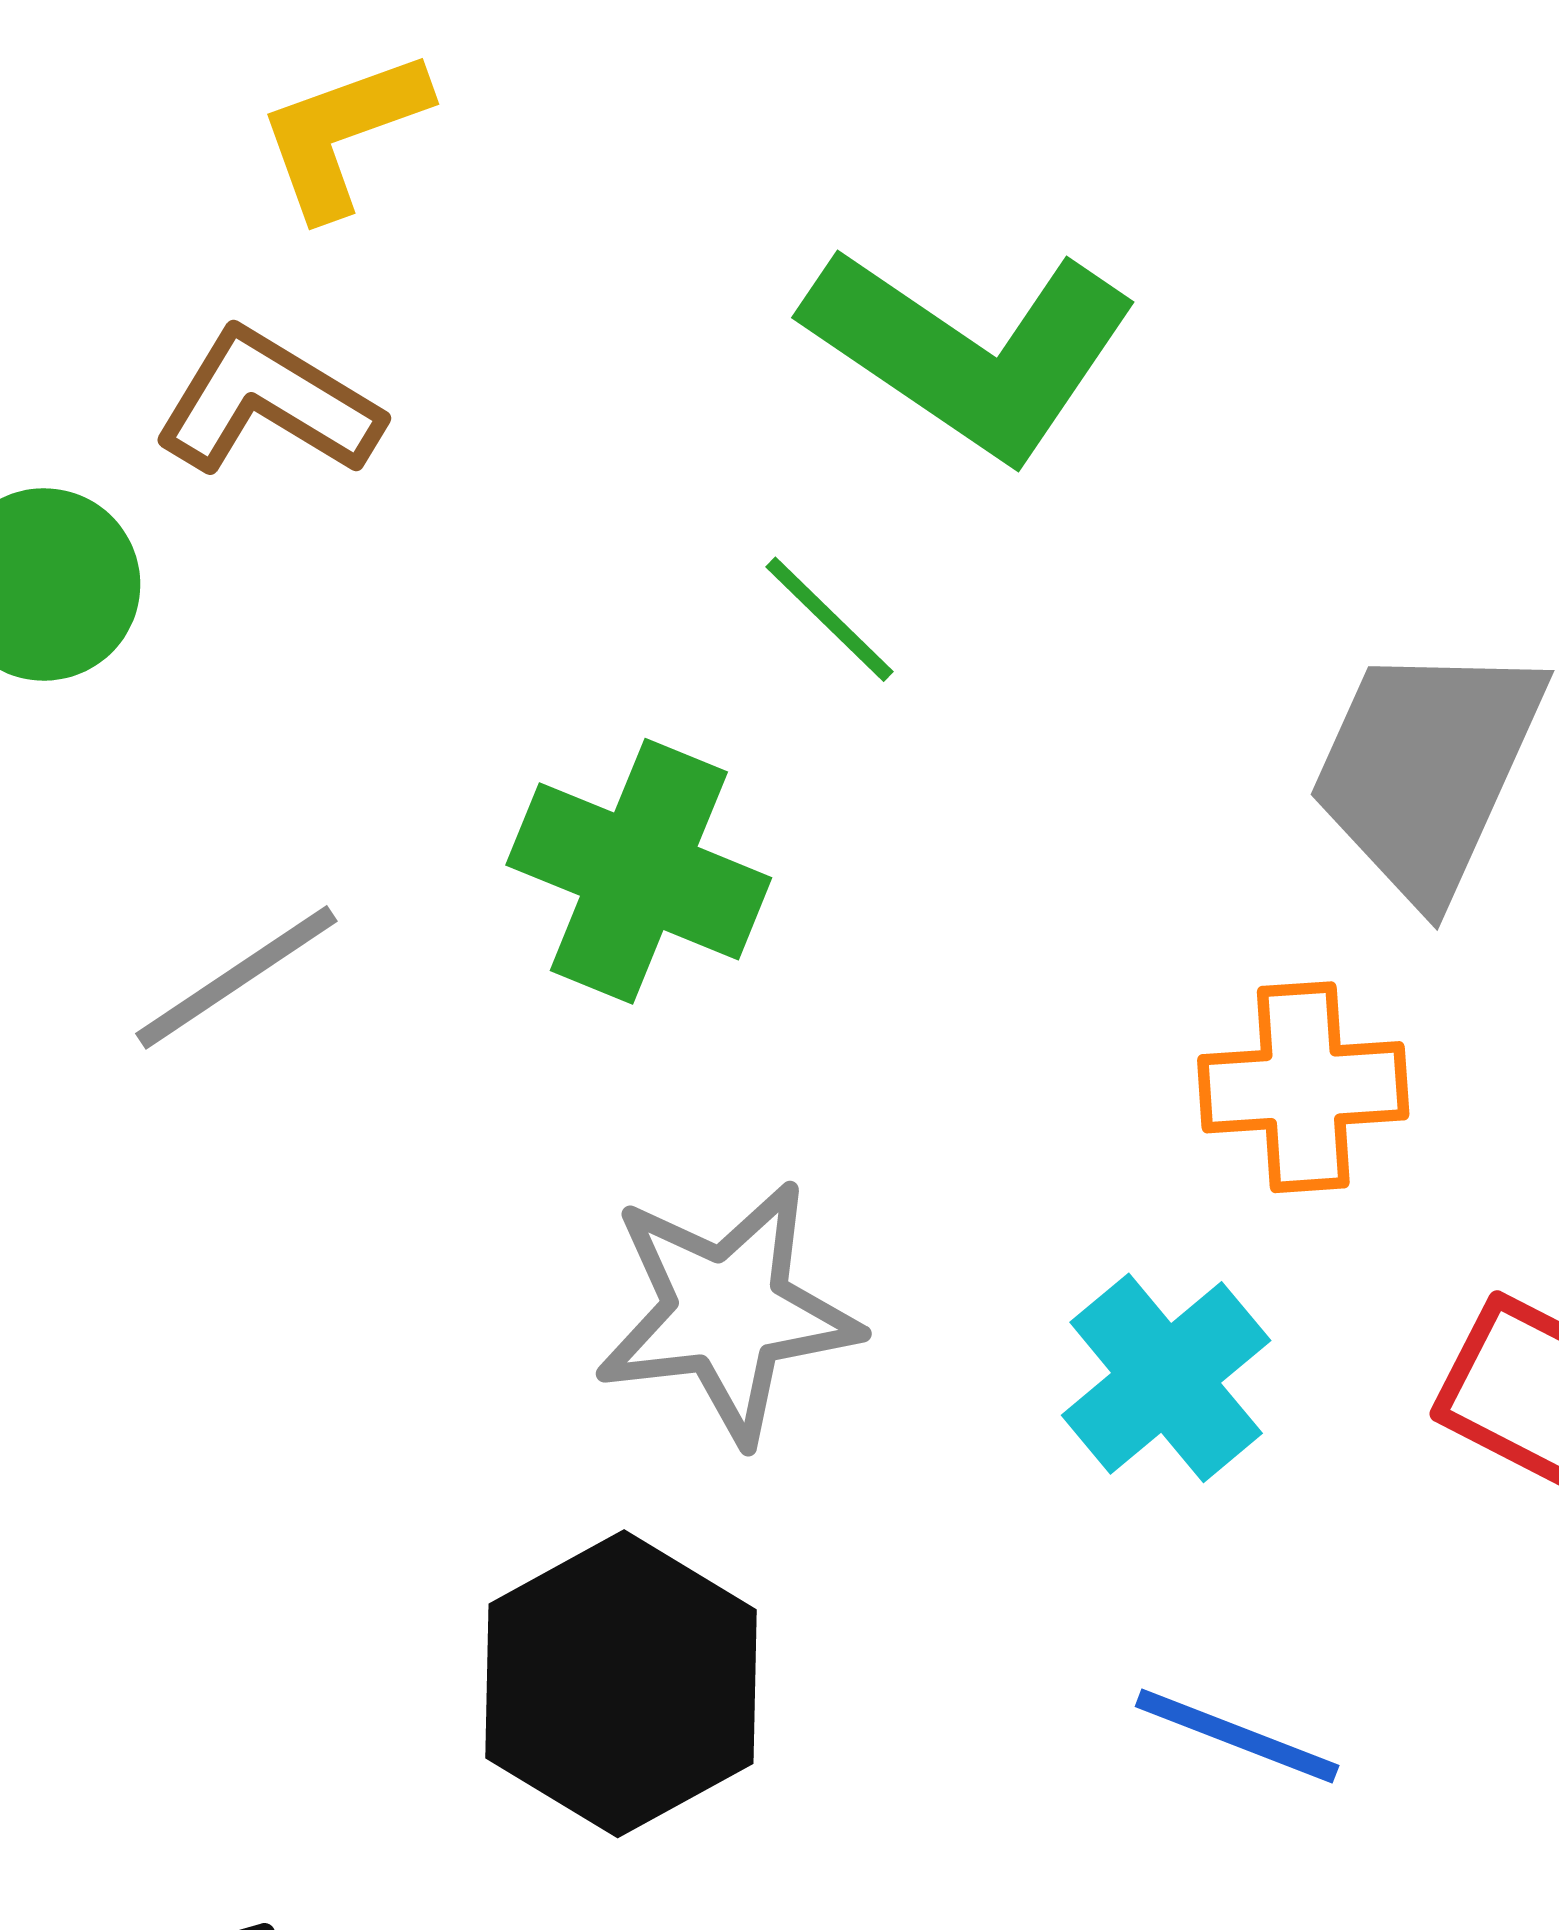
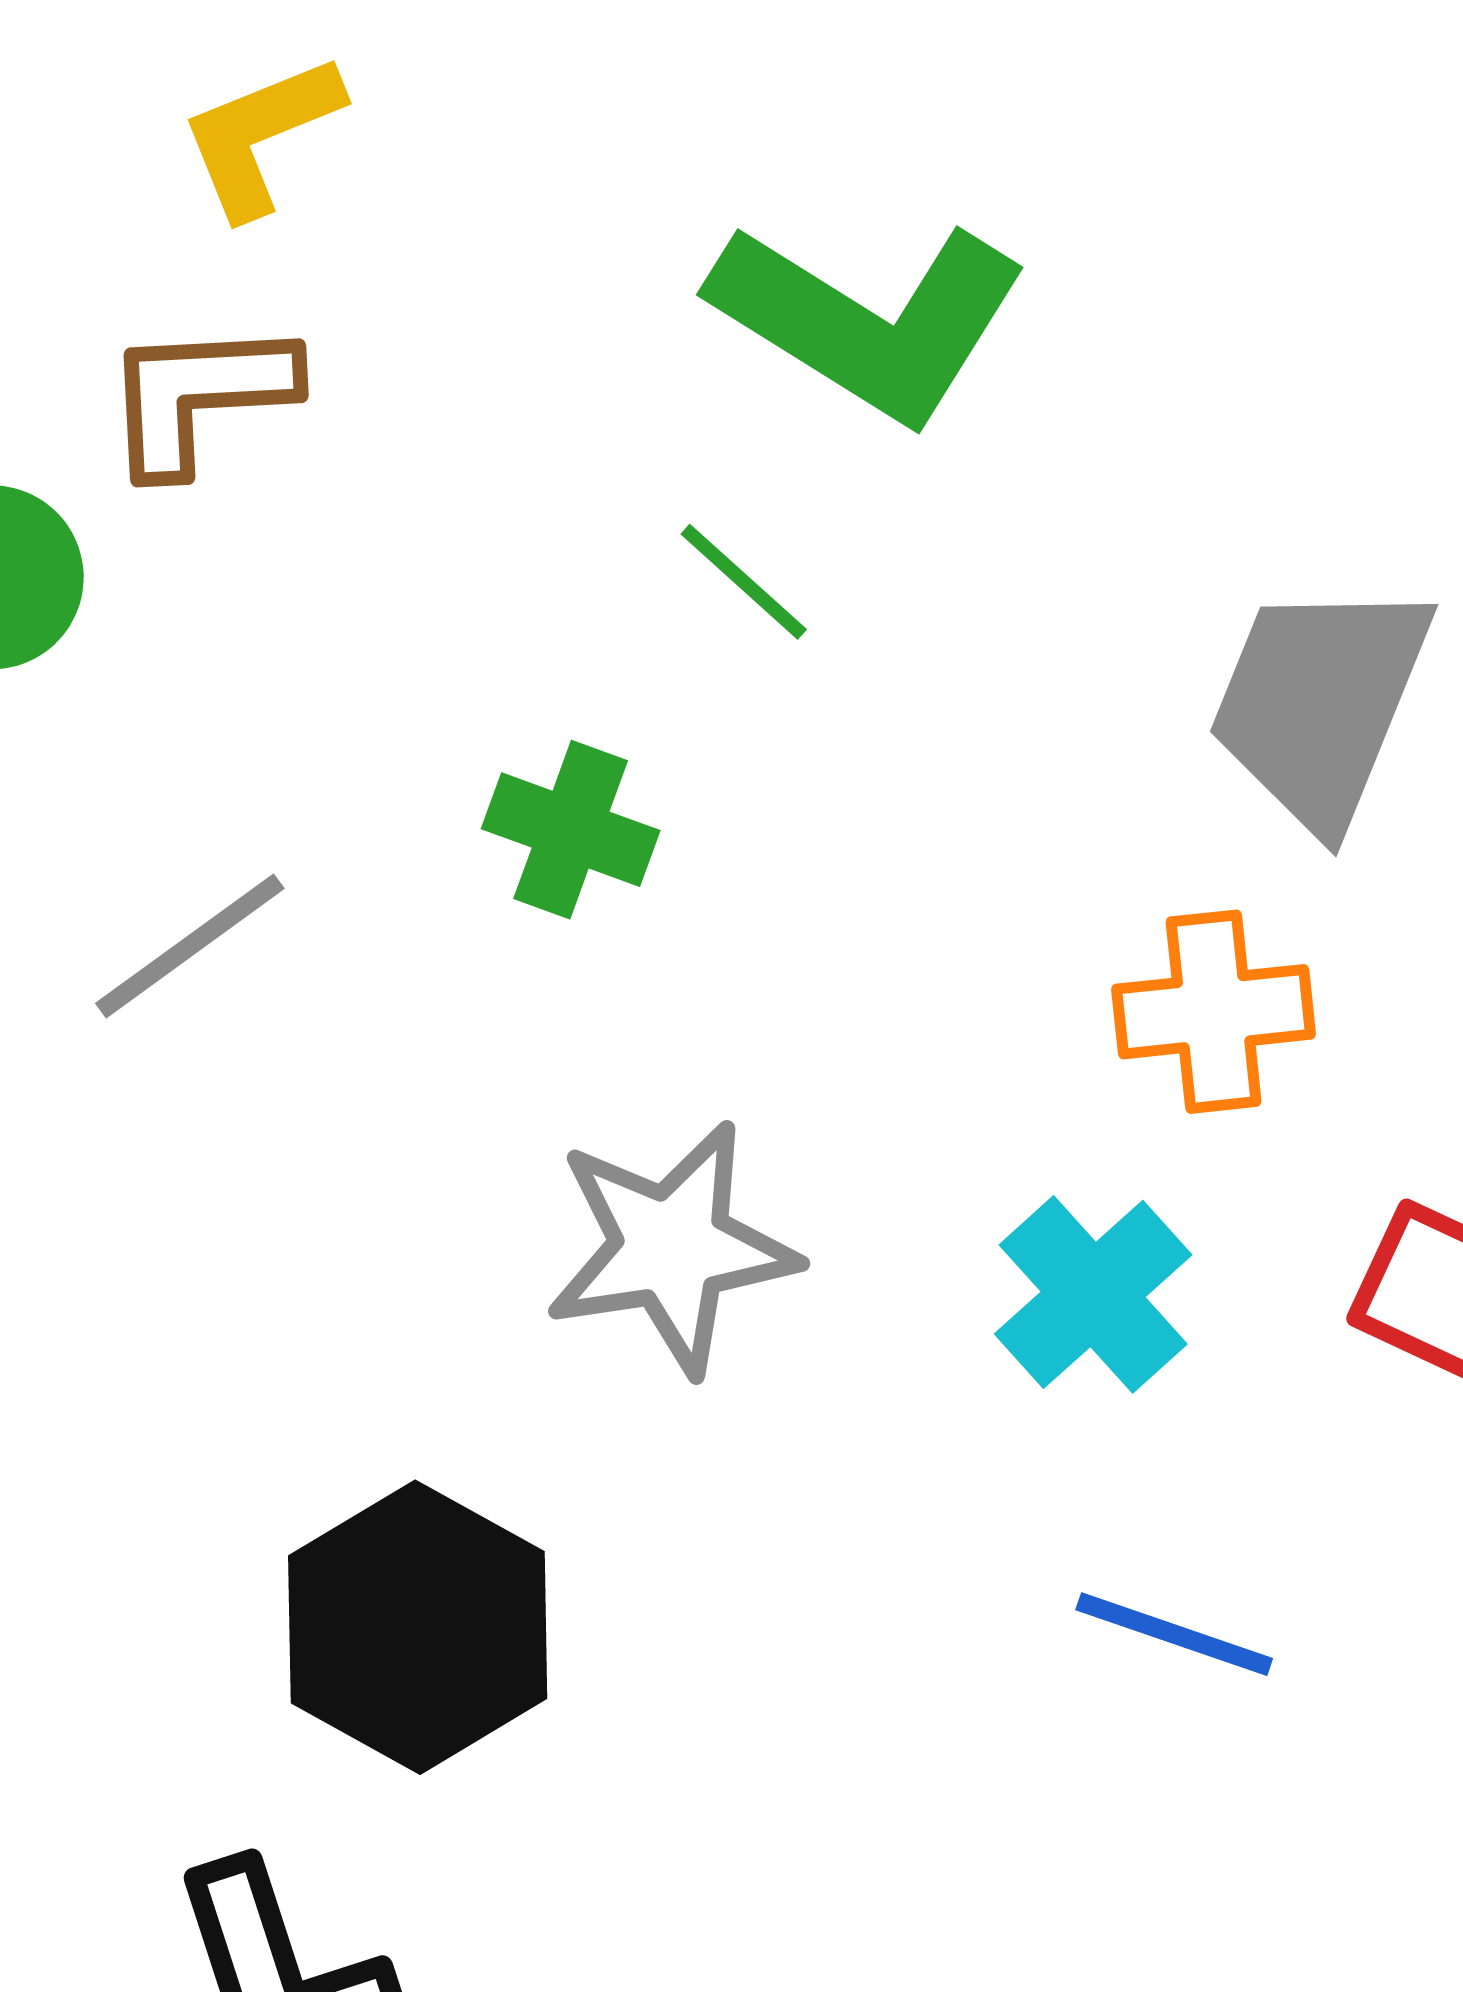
brown L-shape: (268, 403) -> (199, 396), turned -32
green cross: (639, 871) -> (571, 830), size x0.7
black hexagon: (621, 1684) -> (418, 1627), moved

